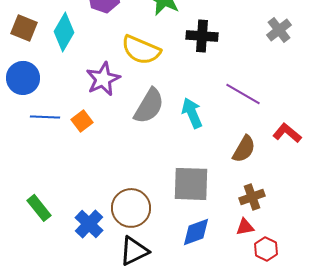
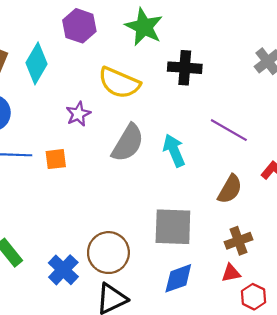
purple star: (103, 79) -> (78, 114), size x0.7
orange square: (82, 121) -> (56, 159), turned 30

